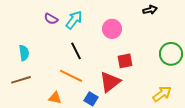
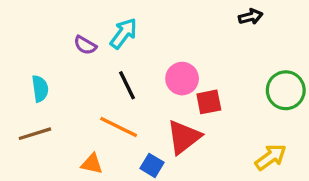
purple semicircle: (51, 19) -> (85, 45), moved
pink circle: (112, 29) -> (182, 79), moved

